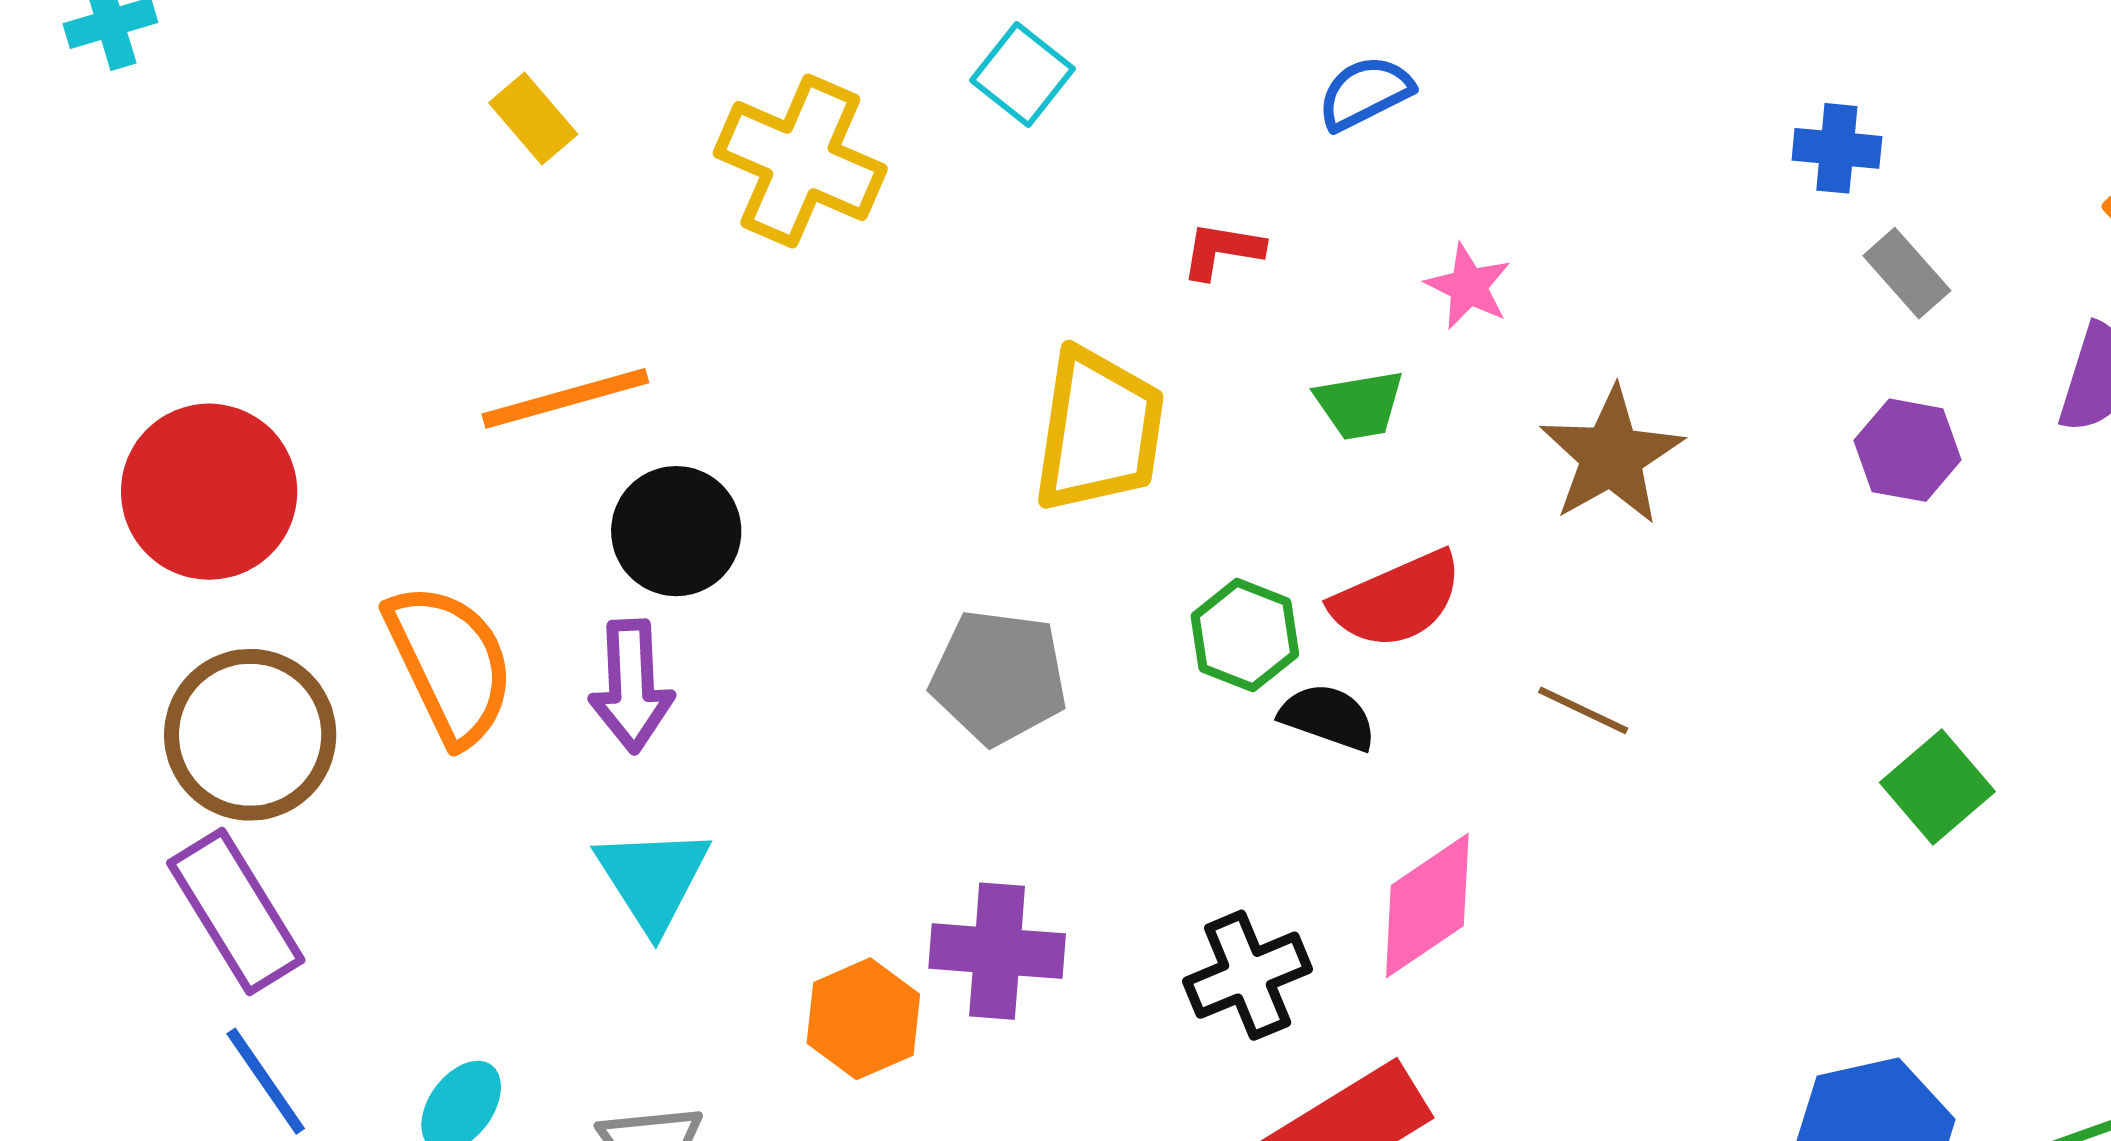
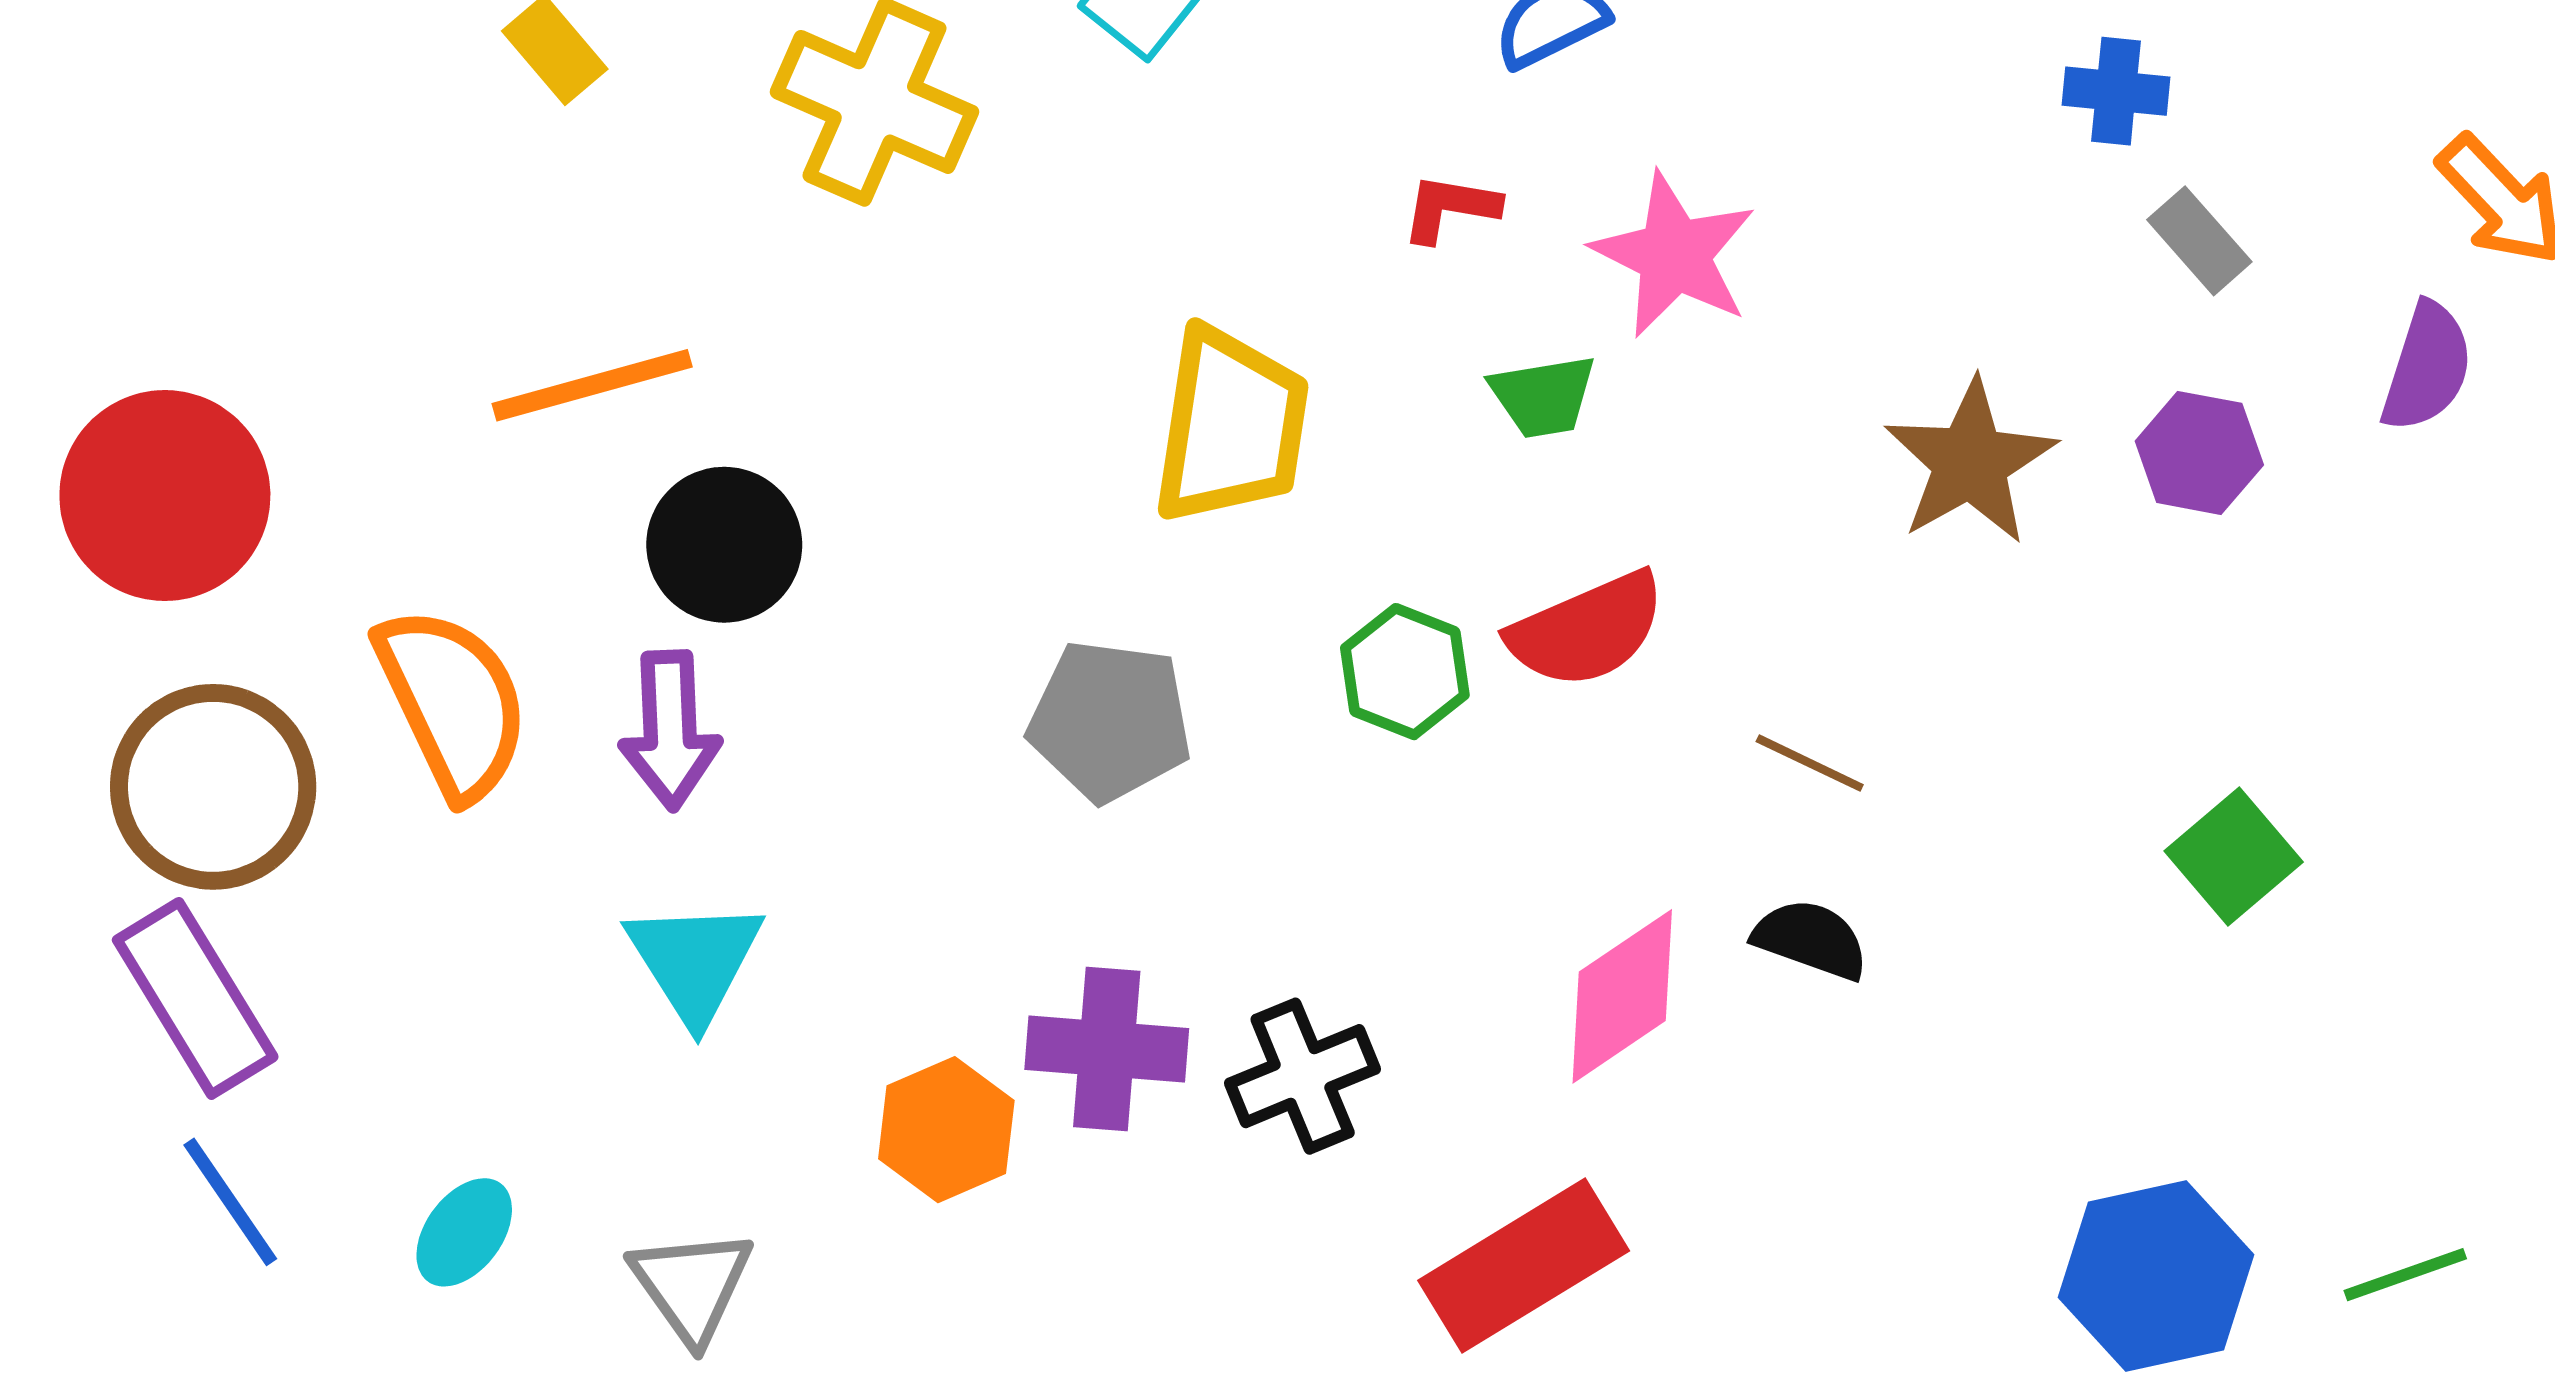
red L-shape: (1222, 250) -> (1450, 208), moved
pink star: (1468, 286) -> (1674, 255), size x1.6
brown star: (1611, 456) -> (1970, 462), moved
black semicircle: (1328, 717) -> (1811, 939), moved
black cross: (1248, 975) -> (1303, 1076), moved

